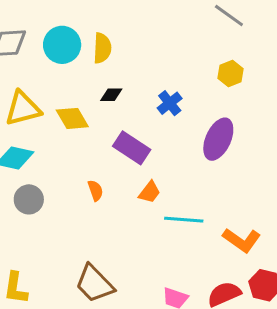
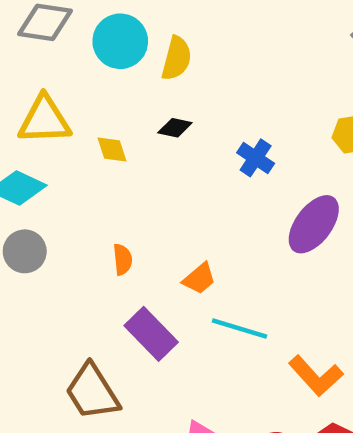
blue cross: (170, 103) -> (256, 158), turned -30
yellow diamond: (72, 118) -> (112, 149), size x0.7
purple rectangle: (132, 148) -> (151, 334), moved

